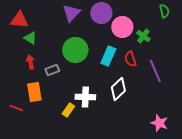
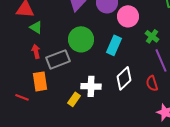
green cross: (143, 36) -> (152, 36), moved
red semicircle: (130, 59) -> (152, 83), moved
gray rectangle: (52, 70) -> (58, 59), size x1.6

